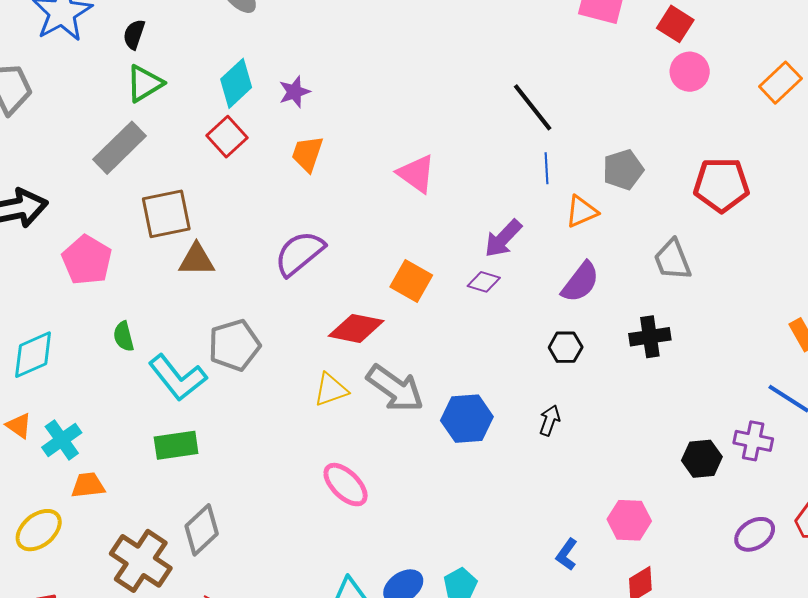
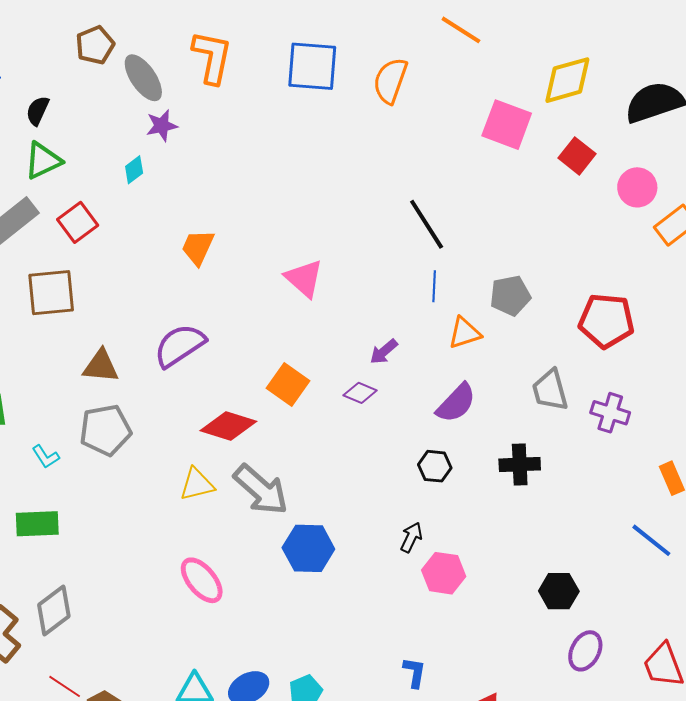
pink circle: (690, 72) -> (637, 187), moved
cyan diamond: (236, 83) -> (134, 170), size x0.6
purple star: (294, 92) -> (162, 126), moved
red square: (227, 137) -> (78, 222), moved
purple arrow: (503, 238) -> (384, 352), size x0.7
brown triangle: (197, 260) -> (101, 366), moved
cyan L-shape: (178, 378) -> (46, 457), size x0.5
blue hexagon: (467, 419) -> (308, 548), moved
purple cross: (753, 441) -> (610, 413), moved
pink hexagon: (629, 520) -> (444, 573), moved
purple ellipse: (755, 534) -> (585, 651), moved, turned -36
blue L-shape: (567, 554) -> (415, 672), turned 148

